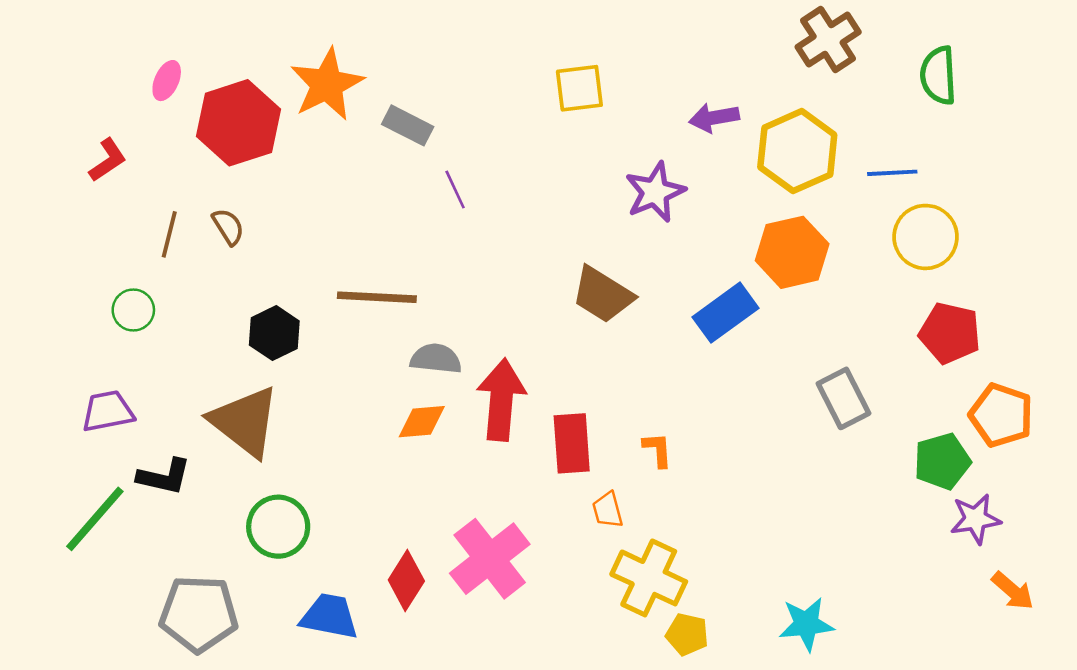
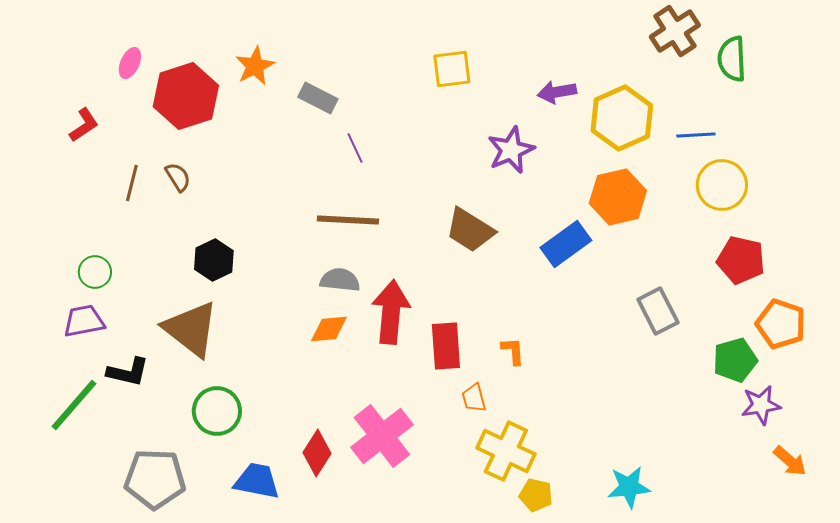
brown cross: (828, 40) -> (675, 31), moved
orange star: (327, 84) -> (255, 66), size x0.7
brown line: (377, 297) -> (348, 220), moved
green circle: (133, 310) -> (95, 272), moved

